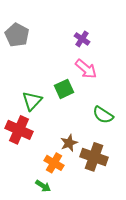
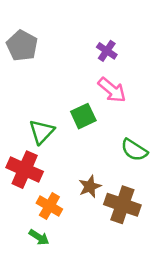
orange cross: (54, 163) -> (49, 206), moved
green arrow: (43, 186) -> (39, 237), moved

